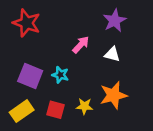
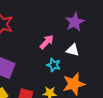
cyan star: (60, 75) -> (54, 65), moved

